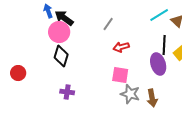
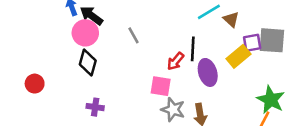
gray line: (108, 24) -> (133, 35), moved, turned -64
black line: (164, 45) -> (193, 49), moved
red arrow: (121, 47) -> (176, 61), moved, turned -35

